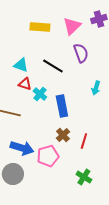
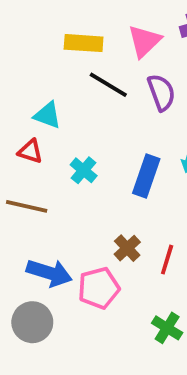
black line: (53, 66) -> (108, 85), moved
red triangle: (25, 84) -> (30, 151), moved
blue rectangle: (62, 106) -> (146, 176), moved, turned 30

